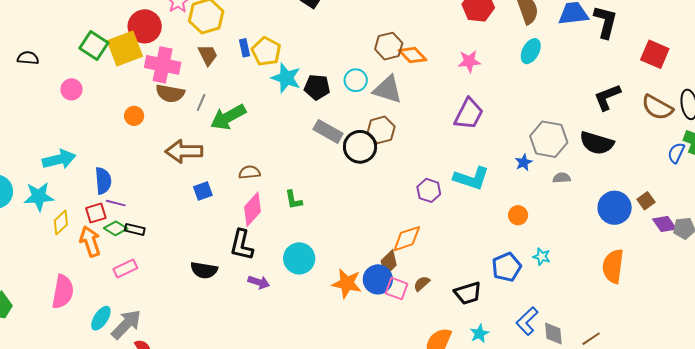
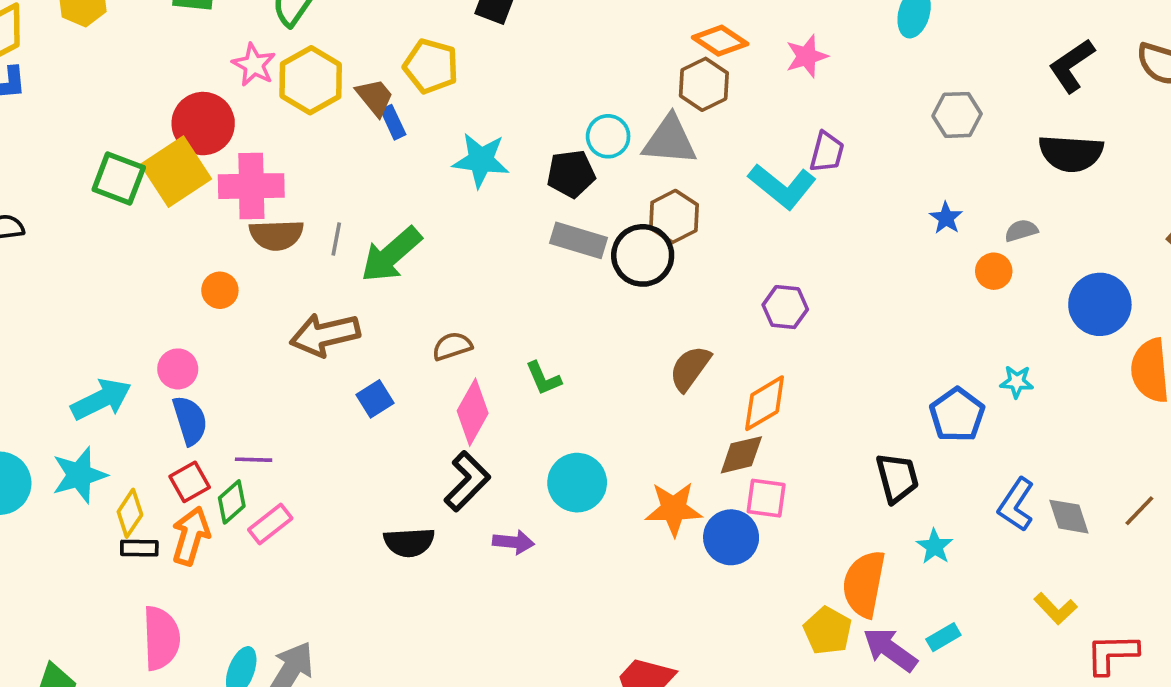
brown hexagon: (389, 46) -> (704, 84), moved
yellow pentagon: (266, 51) -> (431, 66), moved
brown trapezoid: (208, 55) -> (375, 97), moved
orange diamond: (413, 55) -> (720, 41), moved
black pentagon: (317, 87) -> (571, 174), moved
pink circle: (71, 89) -> (178, 369), moved
purple trapezoid: (469, 114) -> (827, 152), size x0.7
gray hexagon: (549, 139) -> (957, 115), moved, size x0.7
cyan L-shape: (471, 178) -> (782, 186), moved, turned 33
purple line: (116, 203) -> (254, 460), moved
blue circle: (615, 208) -> (1100, 304), moved
orange circle: (518, 215) -> (994, 271), moved
green diamond: (116, 228) -> (232, 502), turned -60
black rectangle: (135, 229) -> (139, 548), moved
orange arrow: (90, 241) -> (191, 536), turned 48
black L-shape: (242, 245) -> (467, 481), turned -136
brown diamond: (389, 263) -> (741, 455), turned 44
pink rectangle: (125, 268) -> (270, 524), moved
blue circle: (378, 279) -> (731, 537), moved
brown semicircle: (422, 284) -> (690, 368), moved, size x1.5
black trapezoid: (468, 293) -> (897, 478), turned -76

